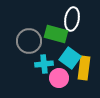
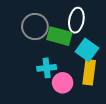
gray circle: (29, 41) -> (35, 27), moved
cyan square: (70, 58) -> (87, 50), moved

